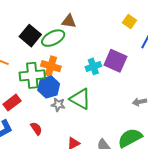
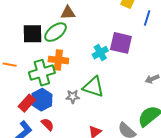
black square: (30, 36) -> (33, 34), turned -30
blue hexagon: (49, 87) -> (42, 100), moved
red semicircle: (36, 129) -> (48, 124), moved

